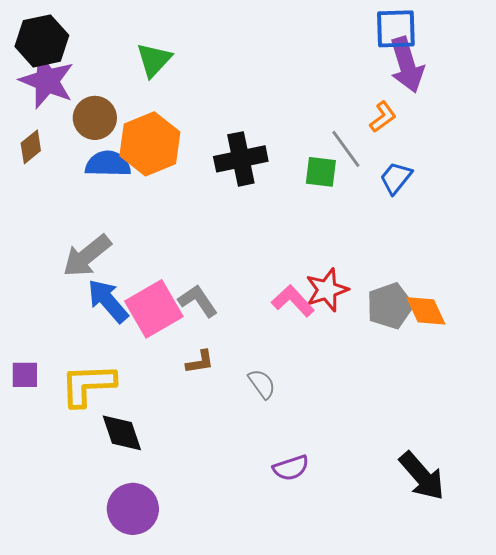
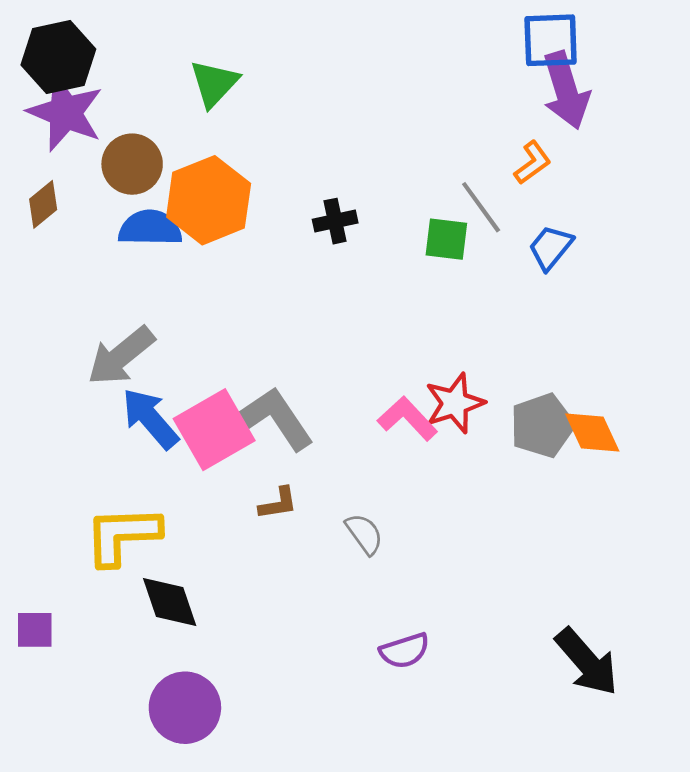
black cross: (241, 159) -> (335, 221), size x0.6
gray L-shape: (198, 301) -> (275, 419), size x1.4
purple square: (25, 375) -> (35, 630), moved

